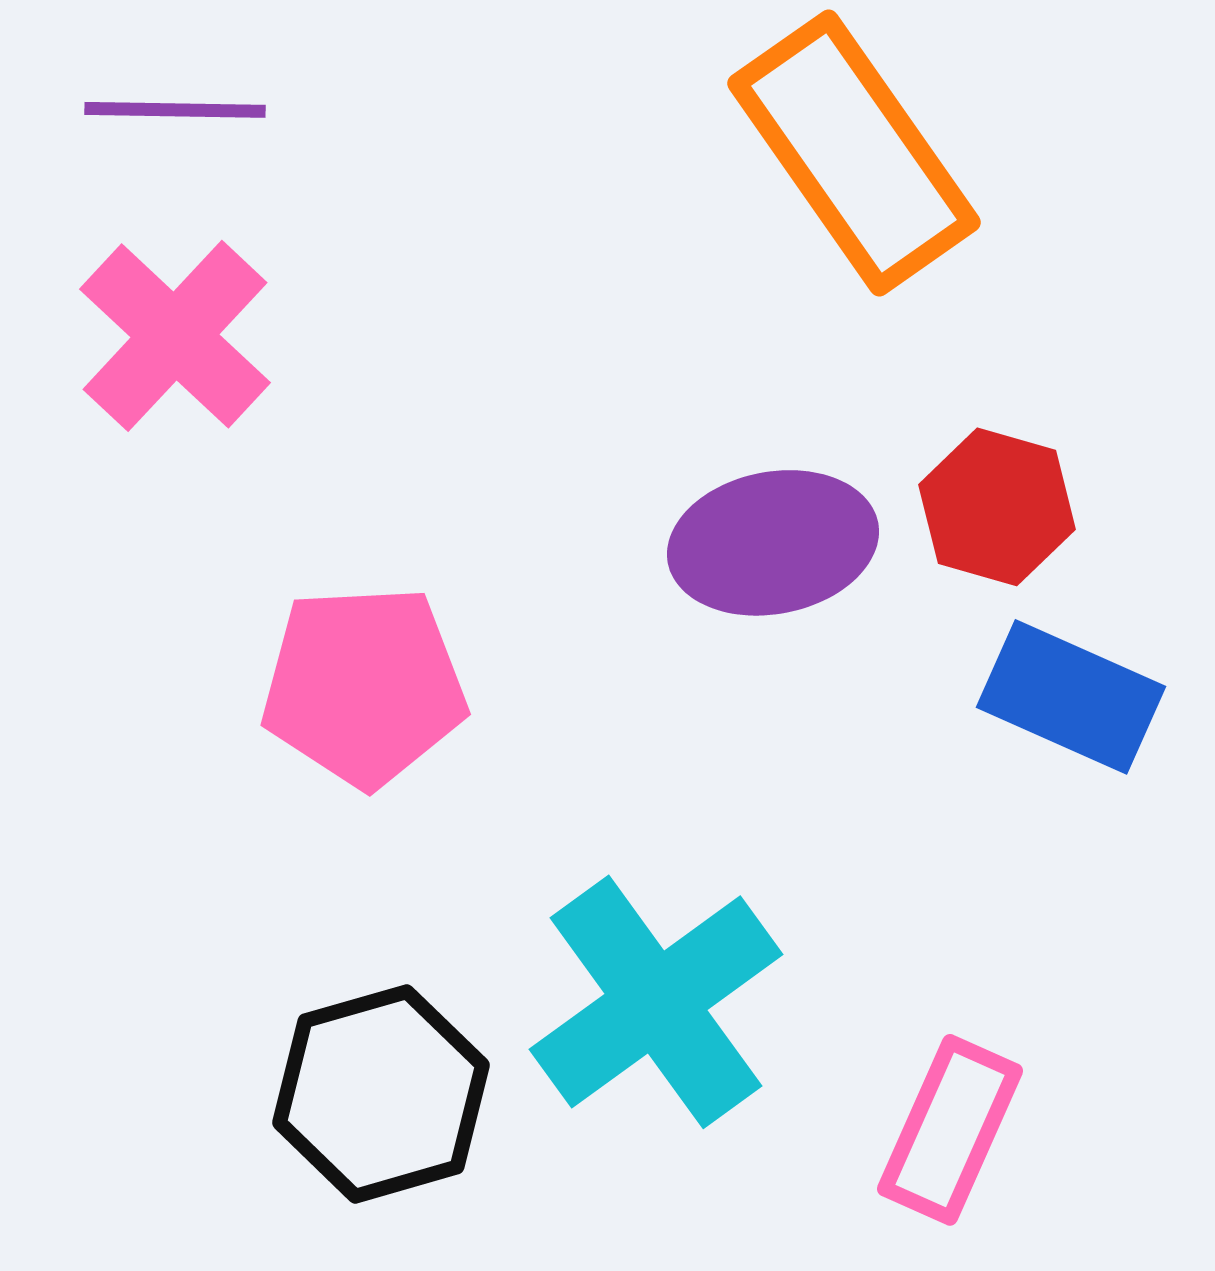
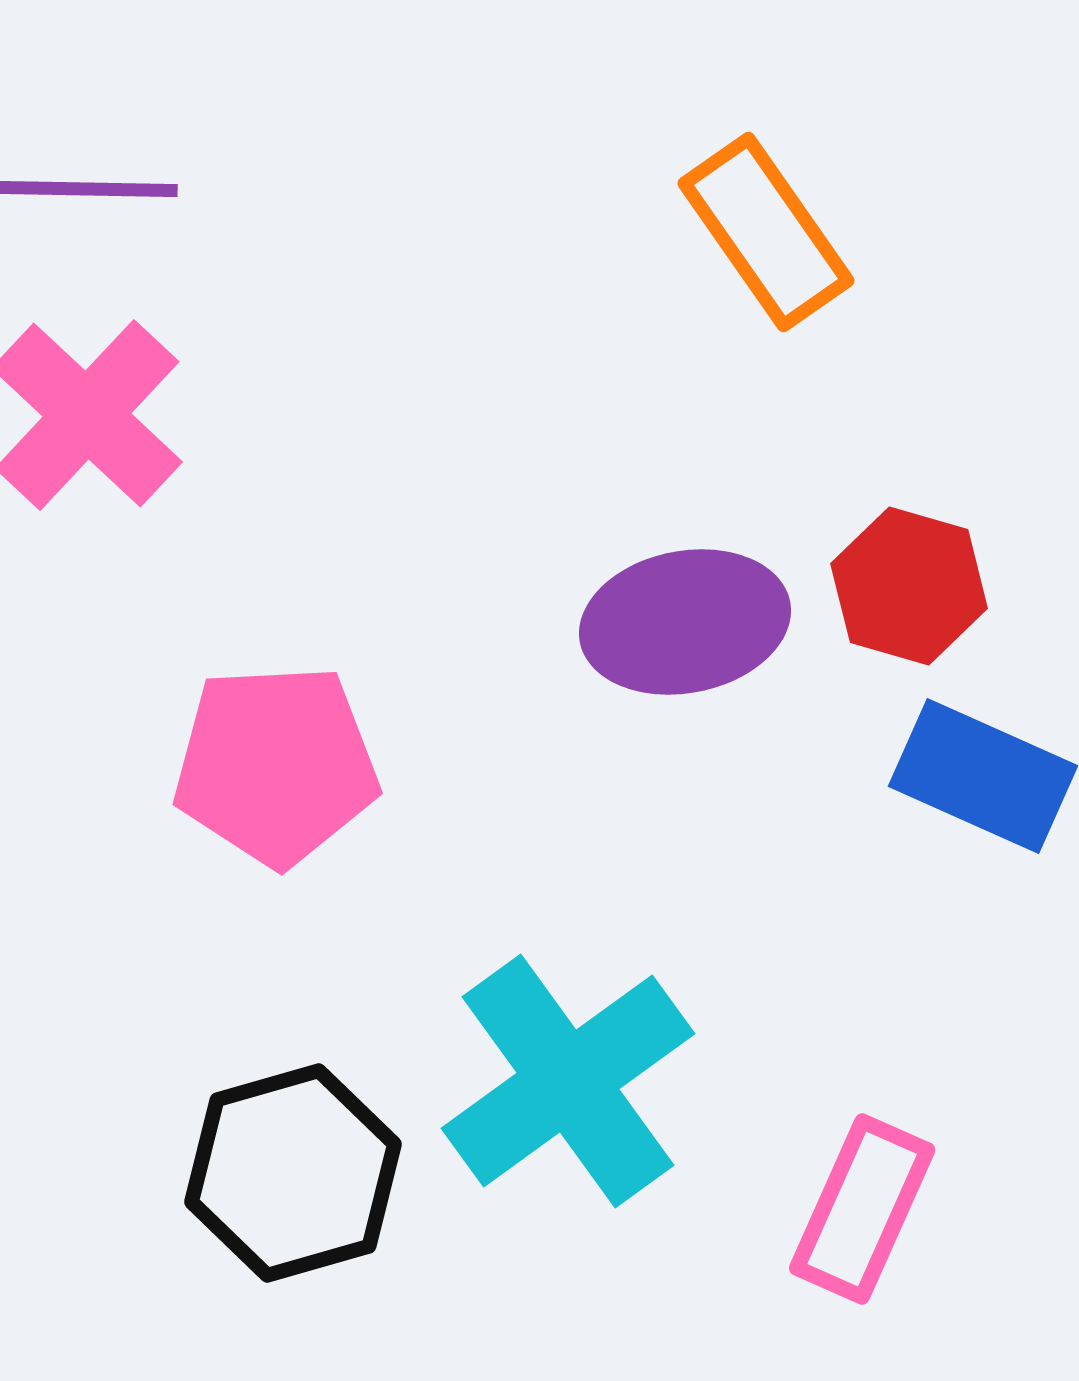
orange rectangle: (854, 153) -> (766, 232), size x0.7

